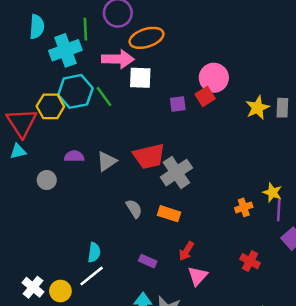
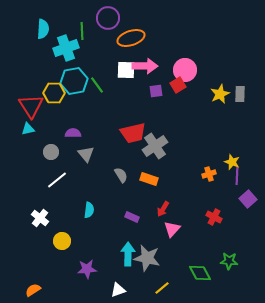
pink arrow: (118, 59) -> (145, 66), moved
gray triangle: (107, 161) -> (86, 154), moved, turned -36
white line: (92, 276) -> (57, 180), moved
white cross: (33, 287) -> (40, 218), moved

